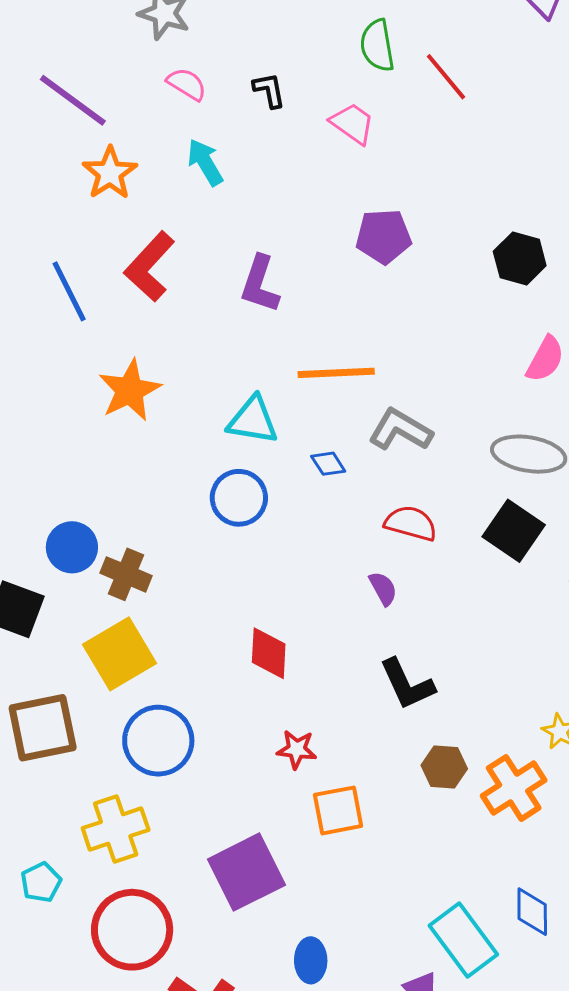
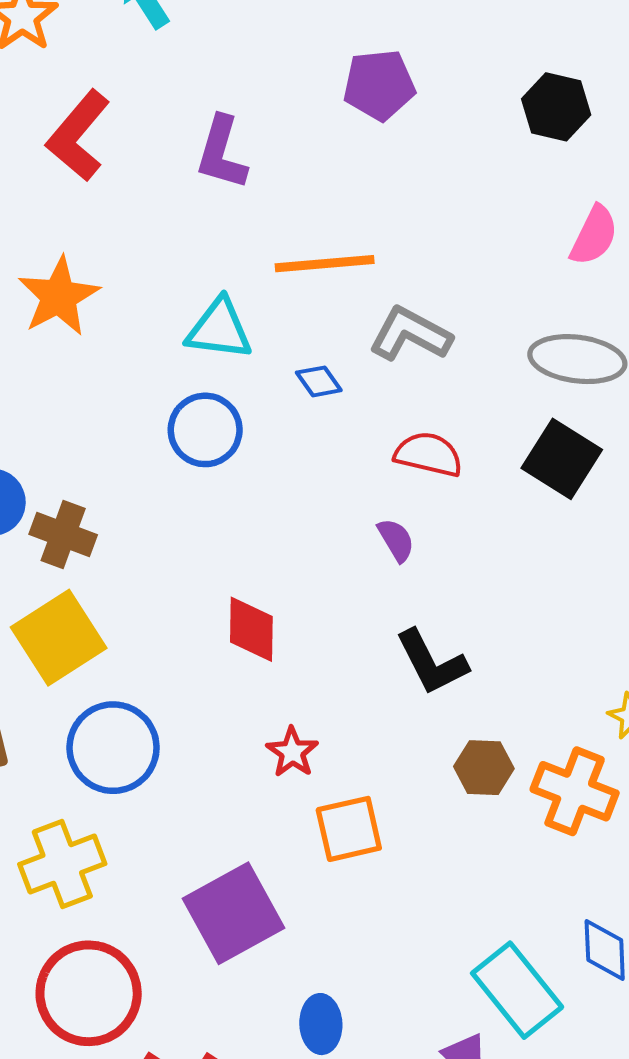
red star: (297, 749) -> (292, 752), turned 30
orange cross: (514, 788) -> (575, 791), turned -34

